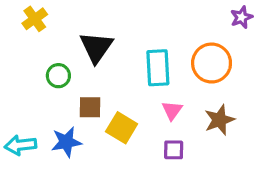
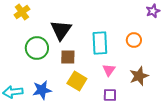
orange circle: (212, 63) -> (134, 40), size x0.6
green circle: (58, 76) -> (37, 48), size x1.5
brown square: (90, 107) -> (68, 57), moved

